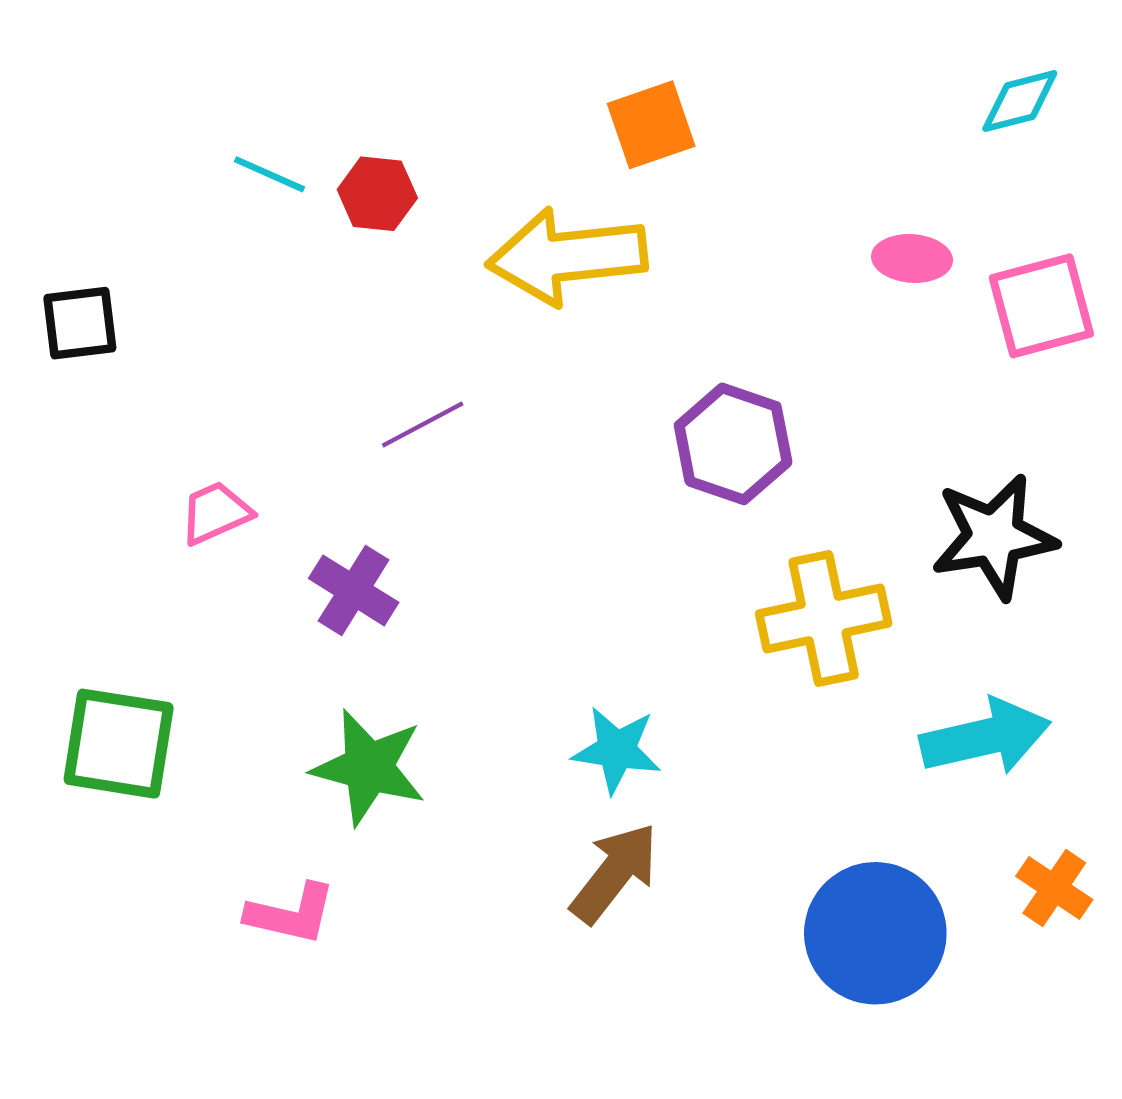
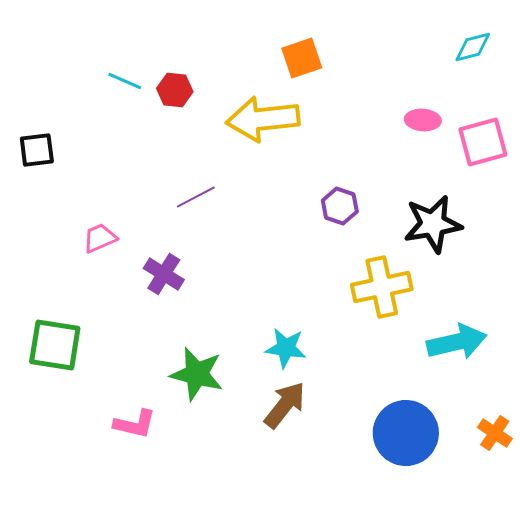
purple hexagon: (733, 444) -> (340, 206), size x0.7
black star: (994, 537) -> (433, 224), moved
green star: (369, 767) -> (197, 374), moved
orange cross: (1054, 888) -> (495, 433), moved

